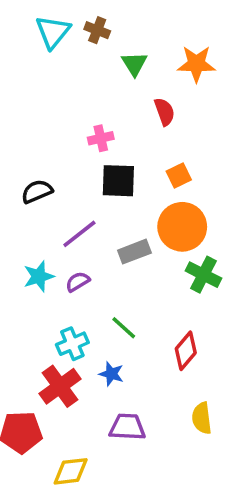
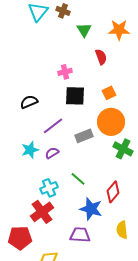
blue star: (111, 374) -> (91, 209), moved, size x1.6

